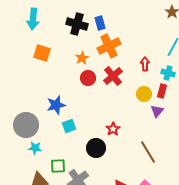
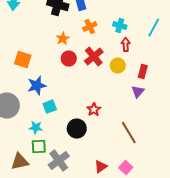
orange cross: (109, 46) -> (90, 27), size x0.6
orange square: (42, 53) -> (23, 60), moved
cyan cross: (168, 73) -> (120, 26), moved
yellow circle: (144, 94) -> (118, 66), moved
cyan star: (35, 148) -> (36, 128), moved

